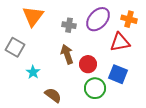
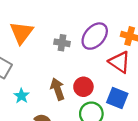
red triangle: (120, 42) -> (120, 62), turned 45
brown arrow: (67, 54) -> (58, 89), moved

